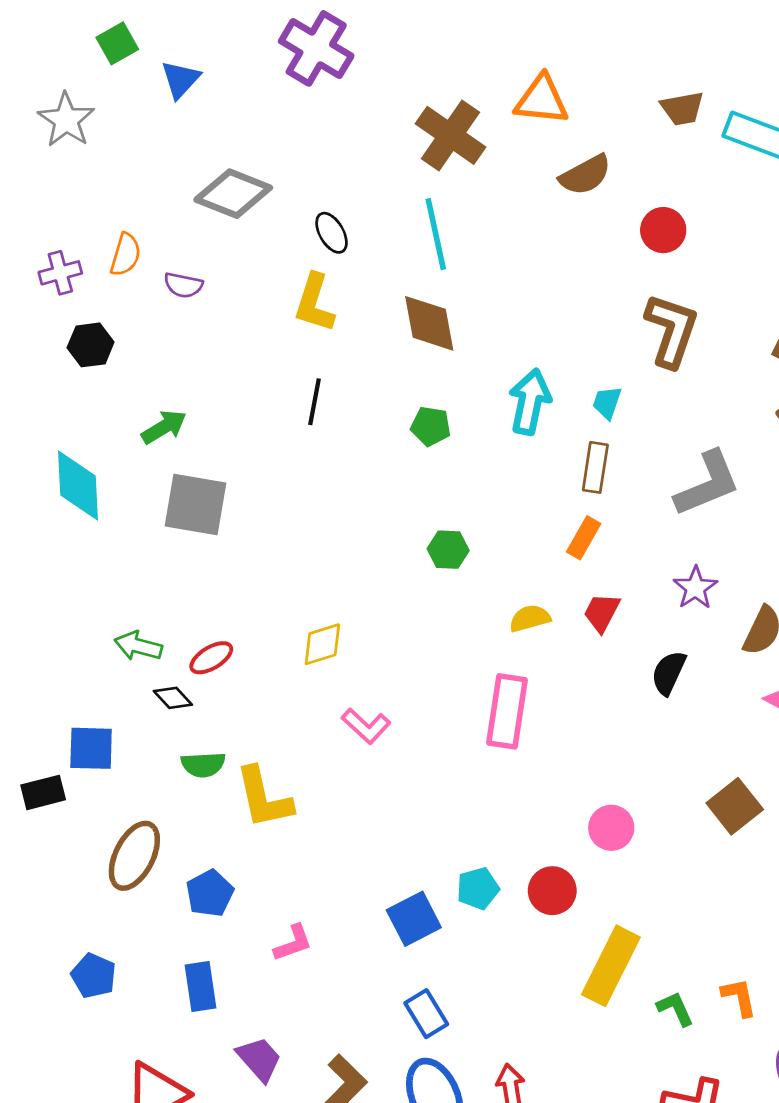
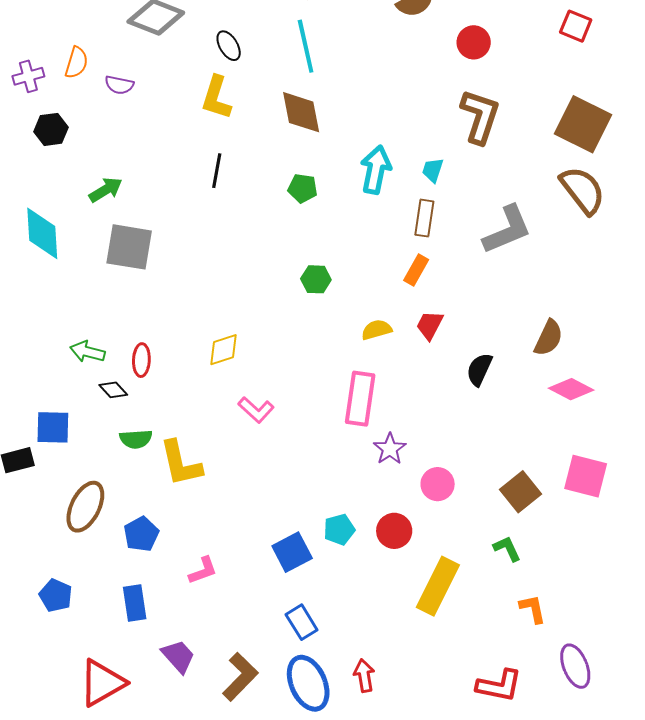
purple star: (695, 588) -> (390, 449), moved
red ellipse: (211, 658) -> (141, 360), turned -56
brown square: (735, 806) -> (520, 492), moved
green L-shape: (675, 1009) -> (507, 549), moved

